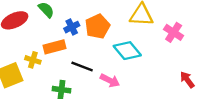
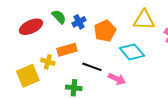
blue cross: (72, 27) -> (79, 22), moved

